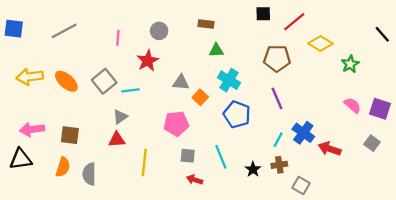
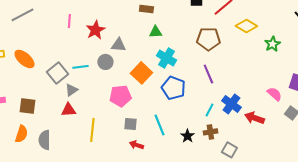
gray circle: (159, 31) -> (105, 62), moved
red star: (148, 61) -> (95, 30), moved
gray square: (104, 81) -> (57, 73), moved
gray triangle: (181, 82) -> (118, 45), moved
orange square: (200, 97) -> (141, 73), size x1.5
pink semicircle: (353, 105) -> (274, 94), moved

